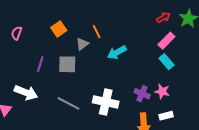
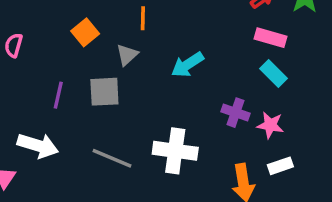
orange line: (97, 32) -> (143, 18), moved, turned 32
pink rectangle: (166, 41) -> (271, 38), turned 66
purple cross: (142, 94) -> (236, 113), moved

